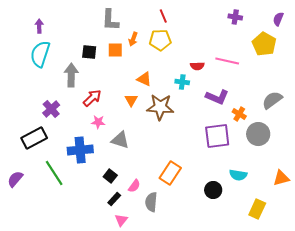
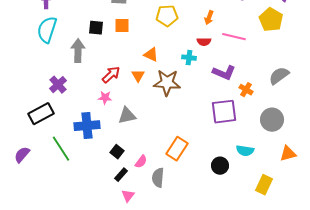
orange arrow: (133, 39) -> (209, 18), moved
red arrow: (92, 98) -> (111, 75), moved
gray circle: (258, 134) -> (272, 120), moved
gray triangle: (120, 140) -> (127, 116), turned -30

